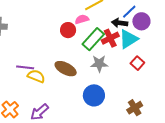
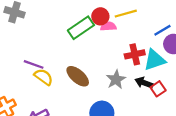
black arrow: (120, 23) -> (144, 83), moved
red circle: (68, 30) -> (100, 16), moved
green rectangle: (93, 39) -> (81, 28), moved
gray star: (99, 64) -> (116, 79), turned 30

